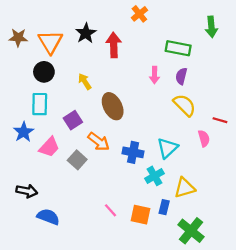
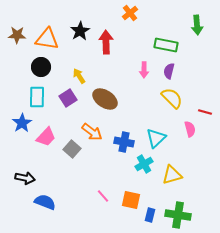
orange triangle: (50, 42) -> (47, 39), turned -50
brown ellipse: (113, 106) -> (105, 99), turned -30
purple square: (73, 120) -> (68, 98), moved
blue rectangle: (164, 207) -> (150, 215), moved
green cross: (191, 231) -> (178, 215), turned -30

